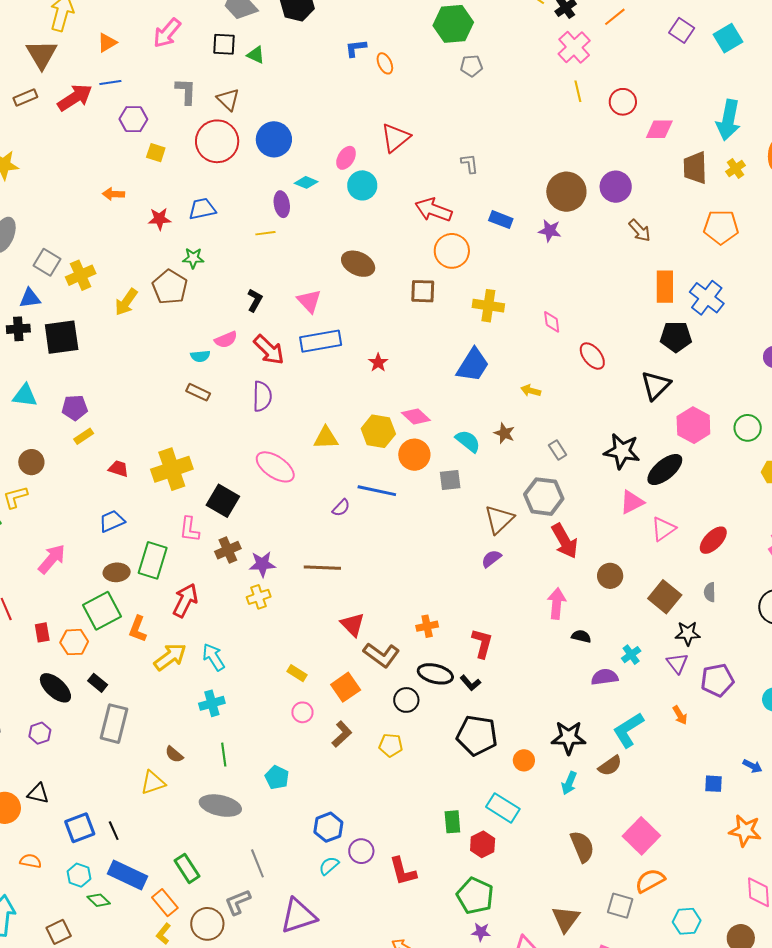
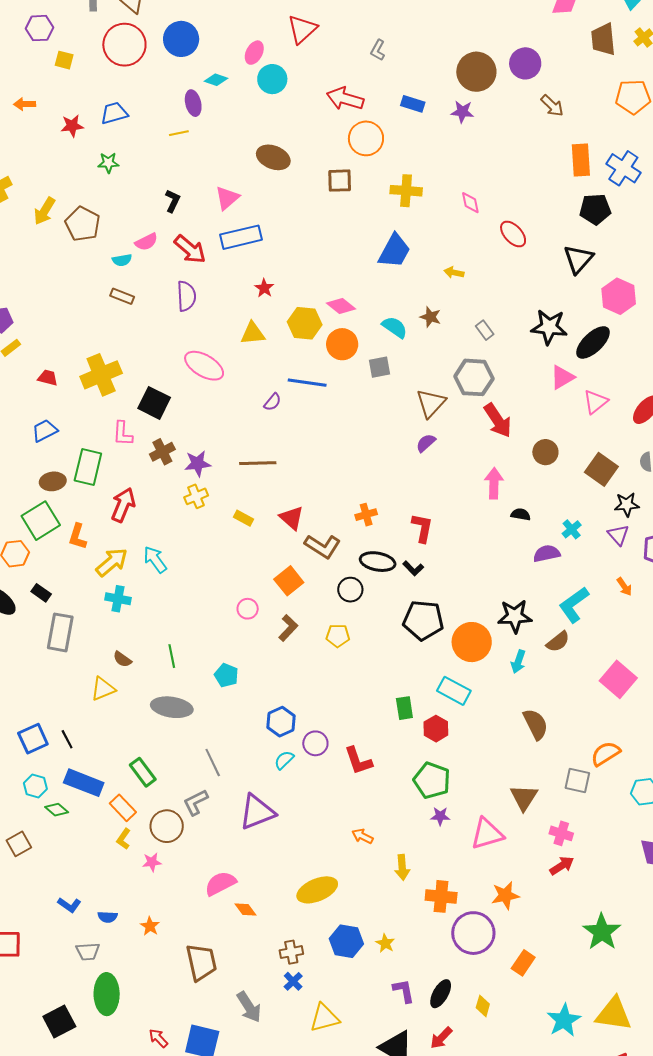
gray L-shape: (469, 164) -> (378, 50), turned -140
brown pentagon: (170, 287) -> (83, 224), moved
pink triangle: (309, 301) -> (227, 198), turned 36
red star: (378, 363) -> (264, 288), moved
yellow rectangle: (297, 673) -> (244, 518), moved
cyan cross: (212, 703) -> (118, 599), moved, turned 30
orange circle: (524, 760) -> (472, 642), size x1.8
pink square: (641, 836) -> (618, 679), moved

